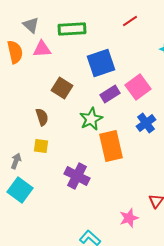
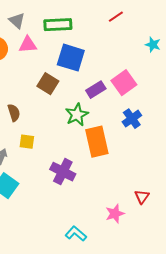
blue square: (101, 63) -> (71, 58), moved, turned 36
brown semicircle: (42, 117) -> (14, 113), moved

